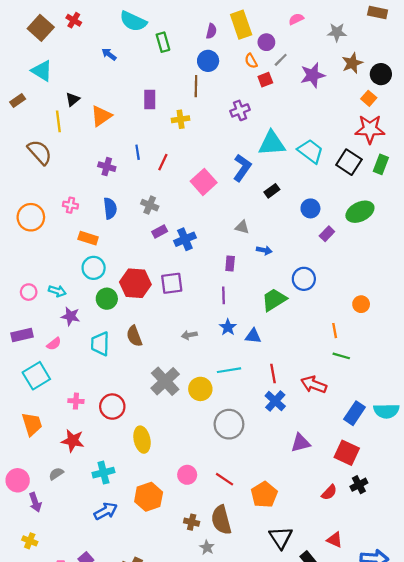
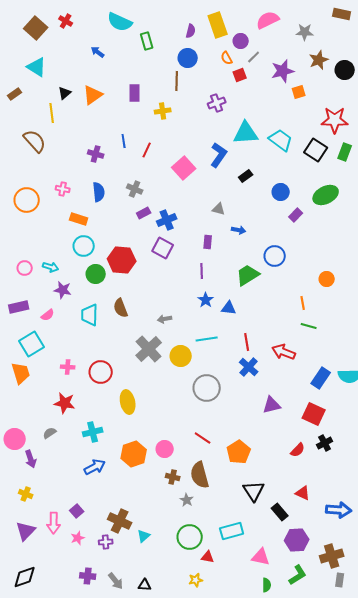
pink semicircle: (296, 19) -> (268, 20), size x1.6
orange square: (369, 98) -> (299, 92), moved, turned 32
orange triangle: (101, 116) -> (93, 95), moved
purple square: (172, 283) -> (163, 248), moved, turned 35
gray arrow: (189, 335) -> (165, 319), moved
orange trapezoid: (32, 424) -> (21, 373), moved
pink circle: (187, 475) -> (165, 449), moved

